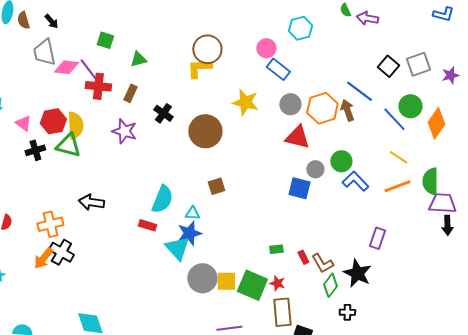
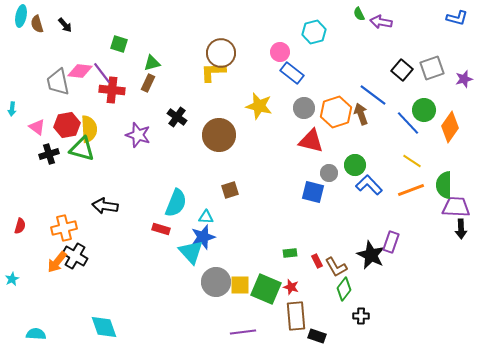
gray trapezoid: (44, 52) -> (58, 82), moved
brown rectangle: (130, 93) -> (148, 83), moved
black star: (357, 273) -> (371, 255), moved

